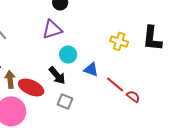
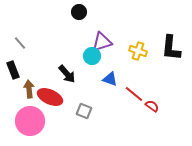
purple triangle: (52, 29) -> (102, 42), moved
cyan circle: (68, 54) -> (92, 56), moved
black arrow: (57, 75) -> (67, 74), moved

